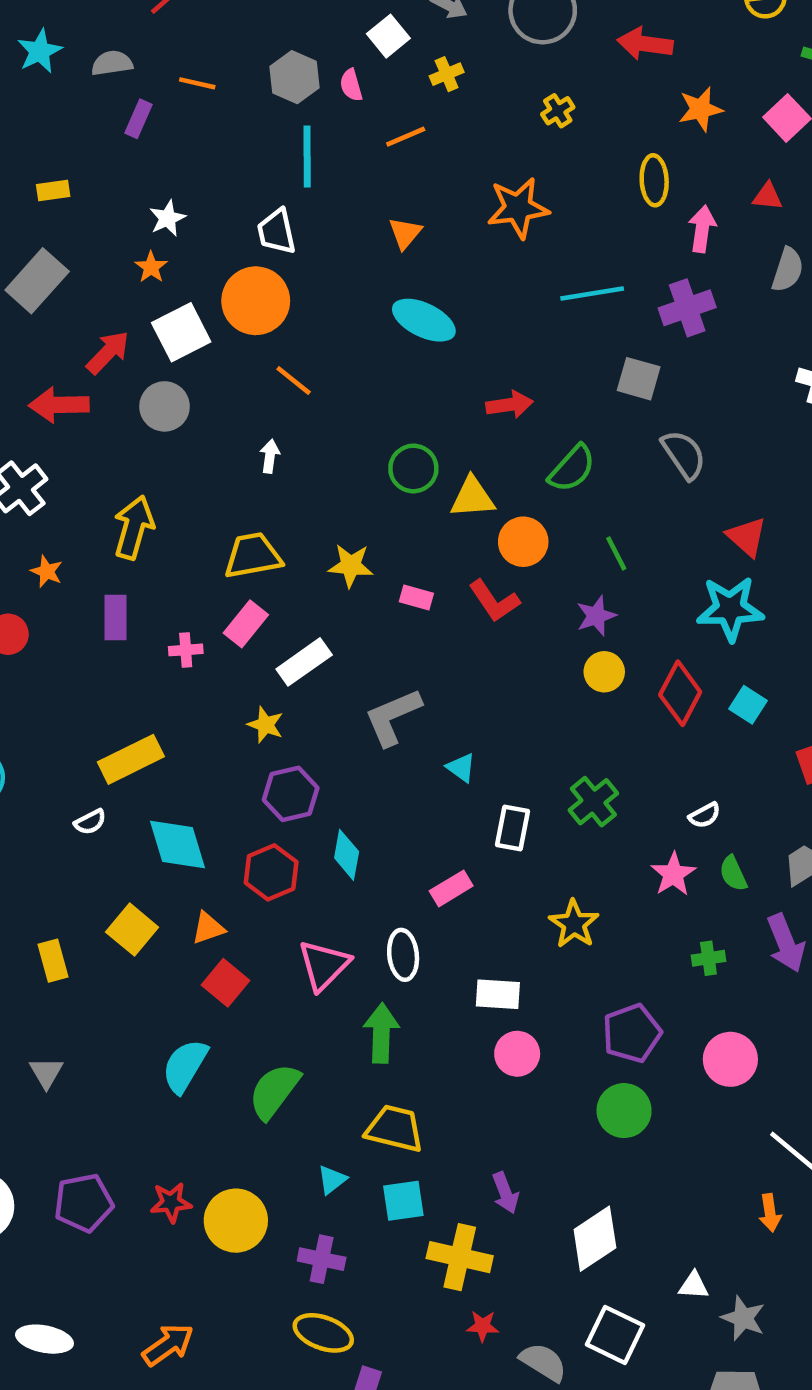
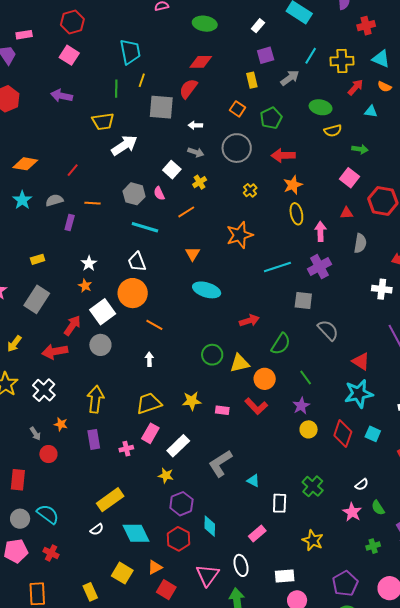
orange star: (700, 109) -> (293, 185), moved
cyan line: (307, 157) -> (145, 227), turned -64

